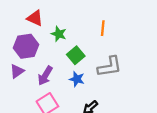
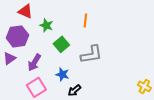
blue star: (77, 79) -> (62, 74), moved

